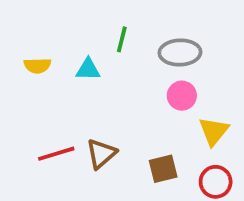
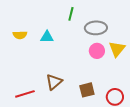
green line: (122, 39) -> (71, 14), moved
yellow triangle: (214, 131) -> (117, 49), moved
red line: (56, 154) -> (25, 94), moved

